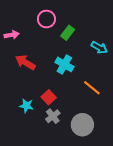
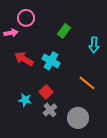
pink circle: (46, 19) -> (26, 18), moved
cyan arrow: (99, 48) -> (94, 45), turned 63
cyan cross: (64, 64) -> (51, 61), moved

